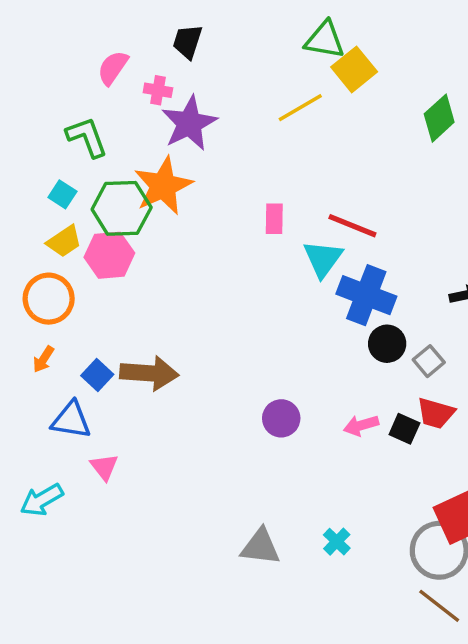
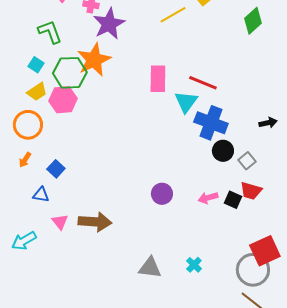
pink rectangle: (274, 219) -> (158, 79), size x1.5
brown arrow: (149, 373) -> (95, 222), moved
blue triangle: (71, 420) -> (41, 195), size x0.7

